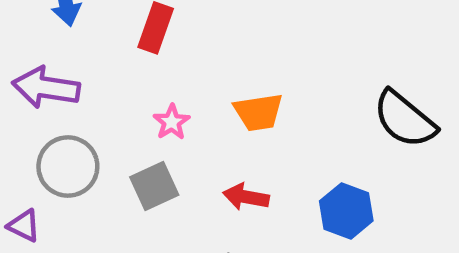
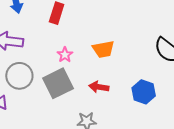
gray square: (154, 186) -> (58, 83), size x1.4

